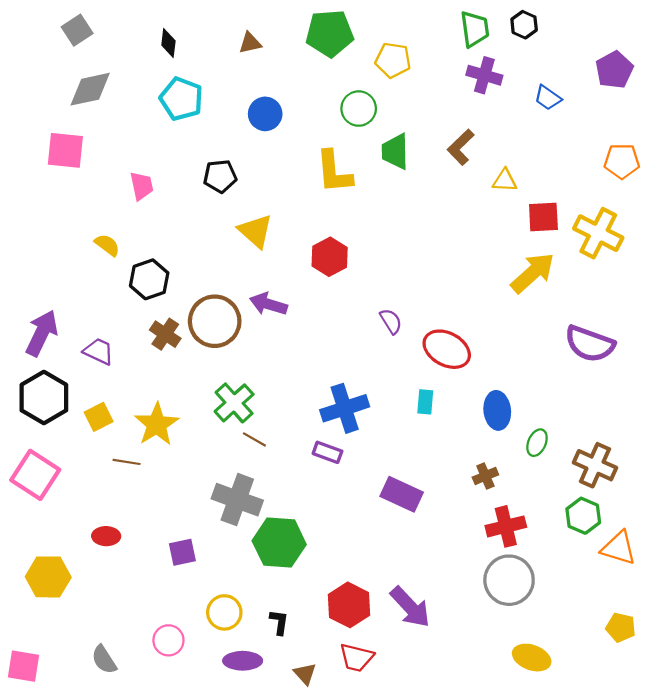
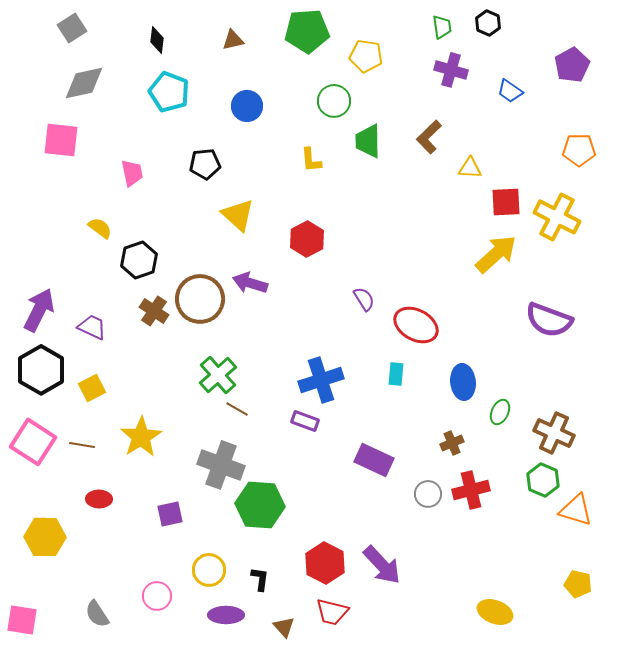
green trapezoid: (475, 29) -> (442, 27), size x0.7
yellow L-shape: (334, 172) -> (311, 160), size x0.6
yellow star: (157, 424) -> (141, 437), moved
brown line: (127, 462) -> (82, 445), moved
gray circle: (509, 580) -> (428, 494), moved, size x0.6

